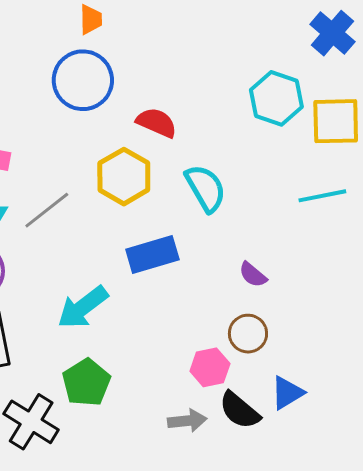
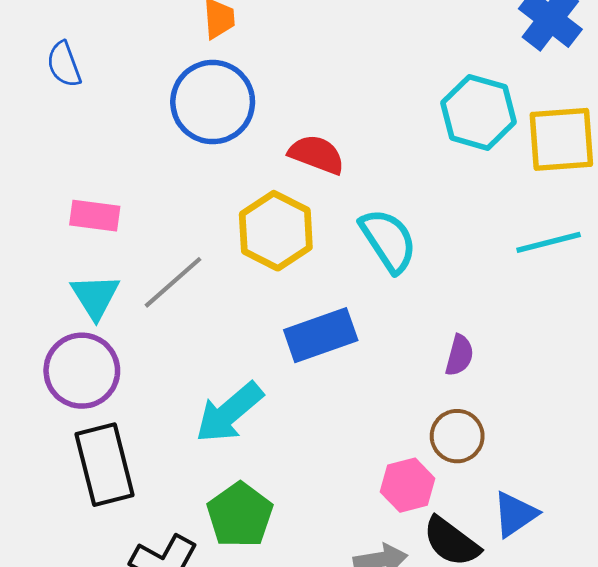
purple semicircle: (253, 275) -> (459, 355), turned -112

